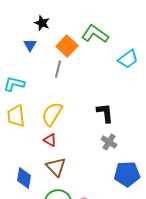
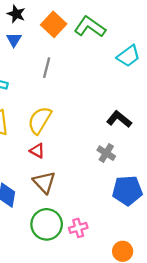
black star: (42, 23) -> (16, 14), moved
orange square: (67, 46) -> (54, 24), moved
black L-shape: (105, 113) -> (119, 119), moved, turned -45

